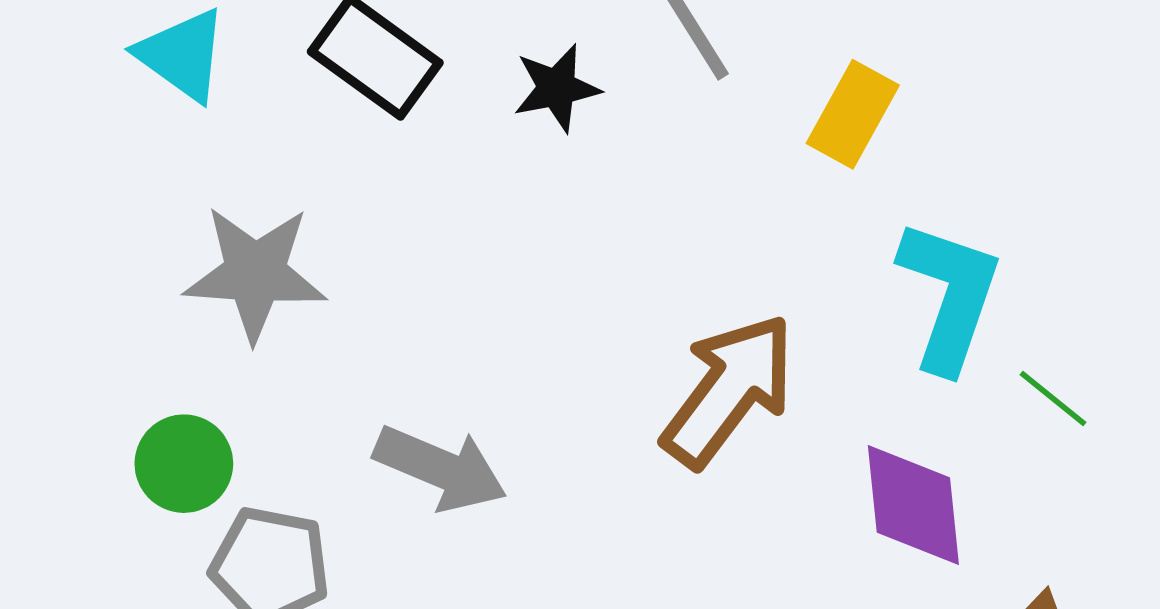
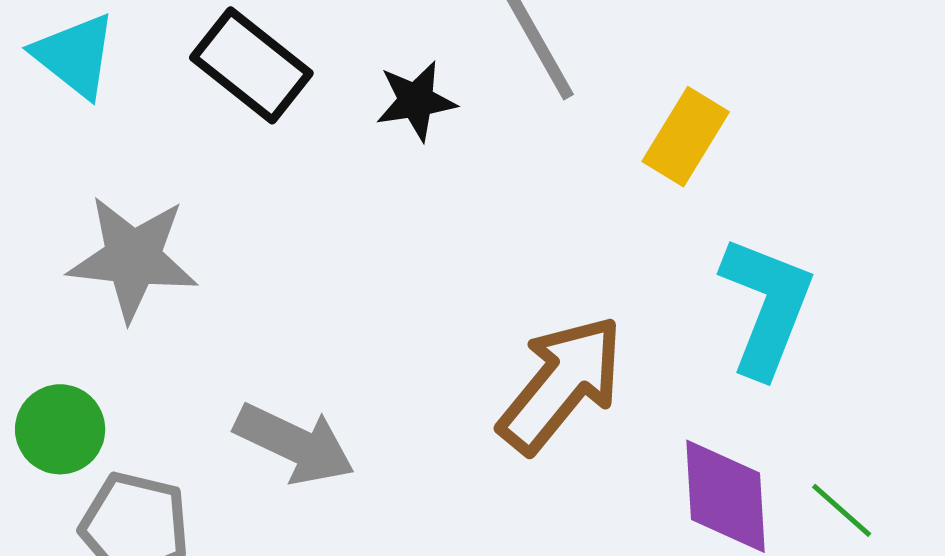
green line: (1053, 399) -> (842, 510), moved

